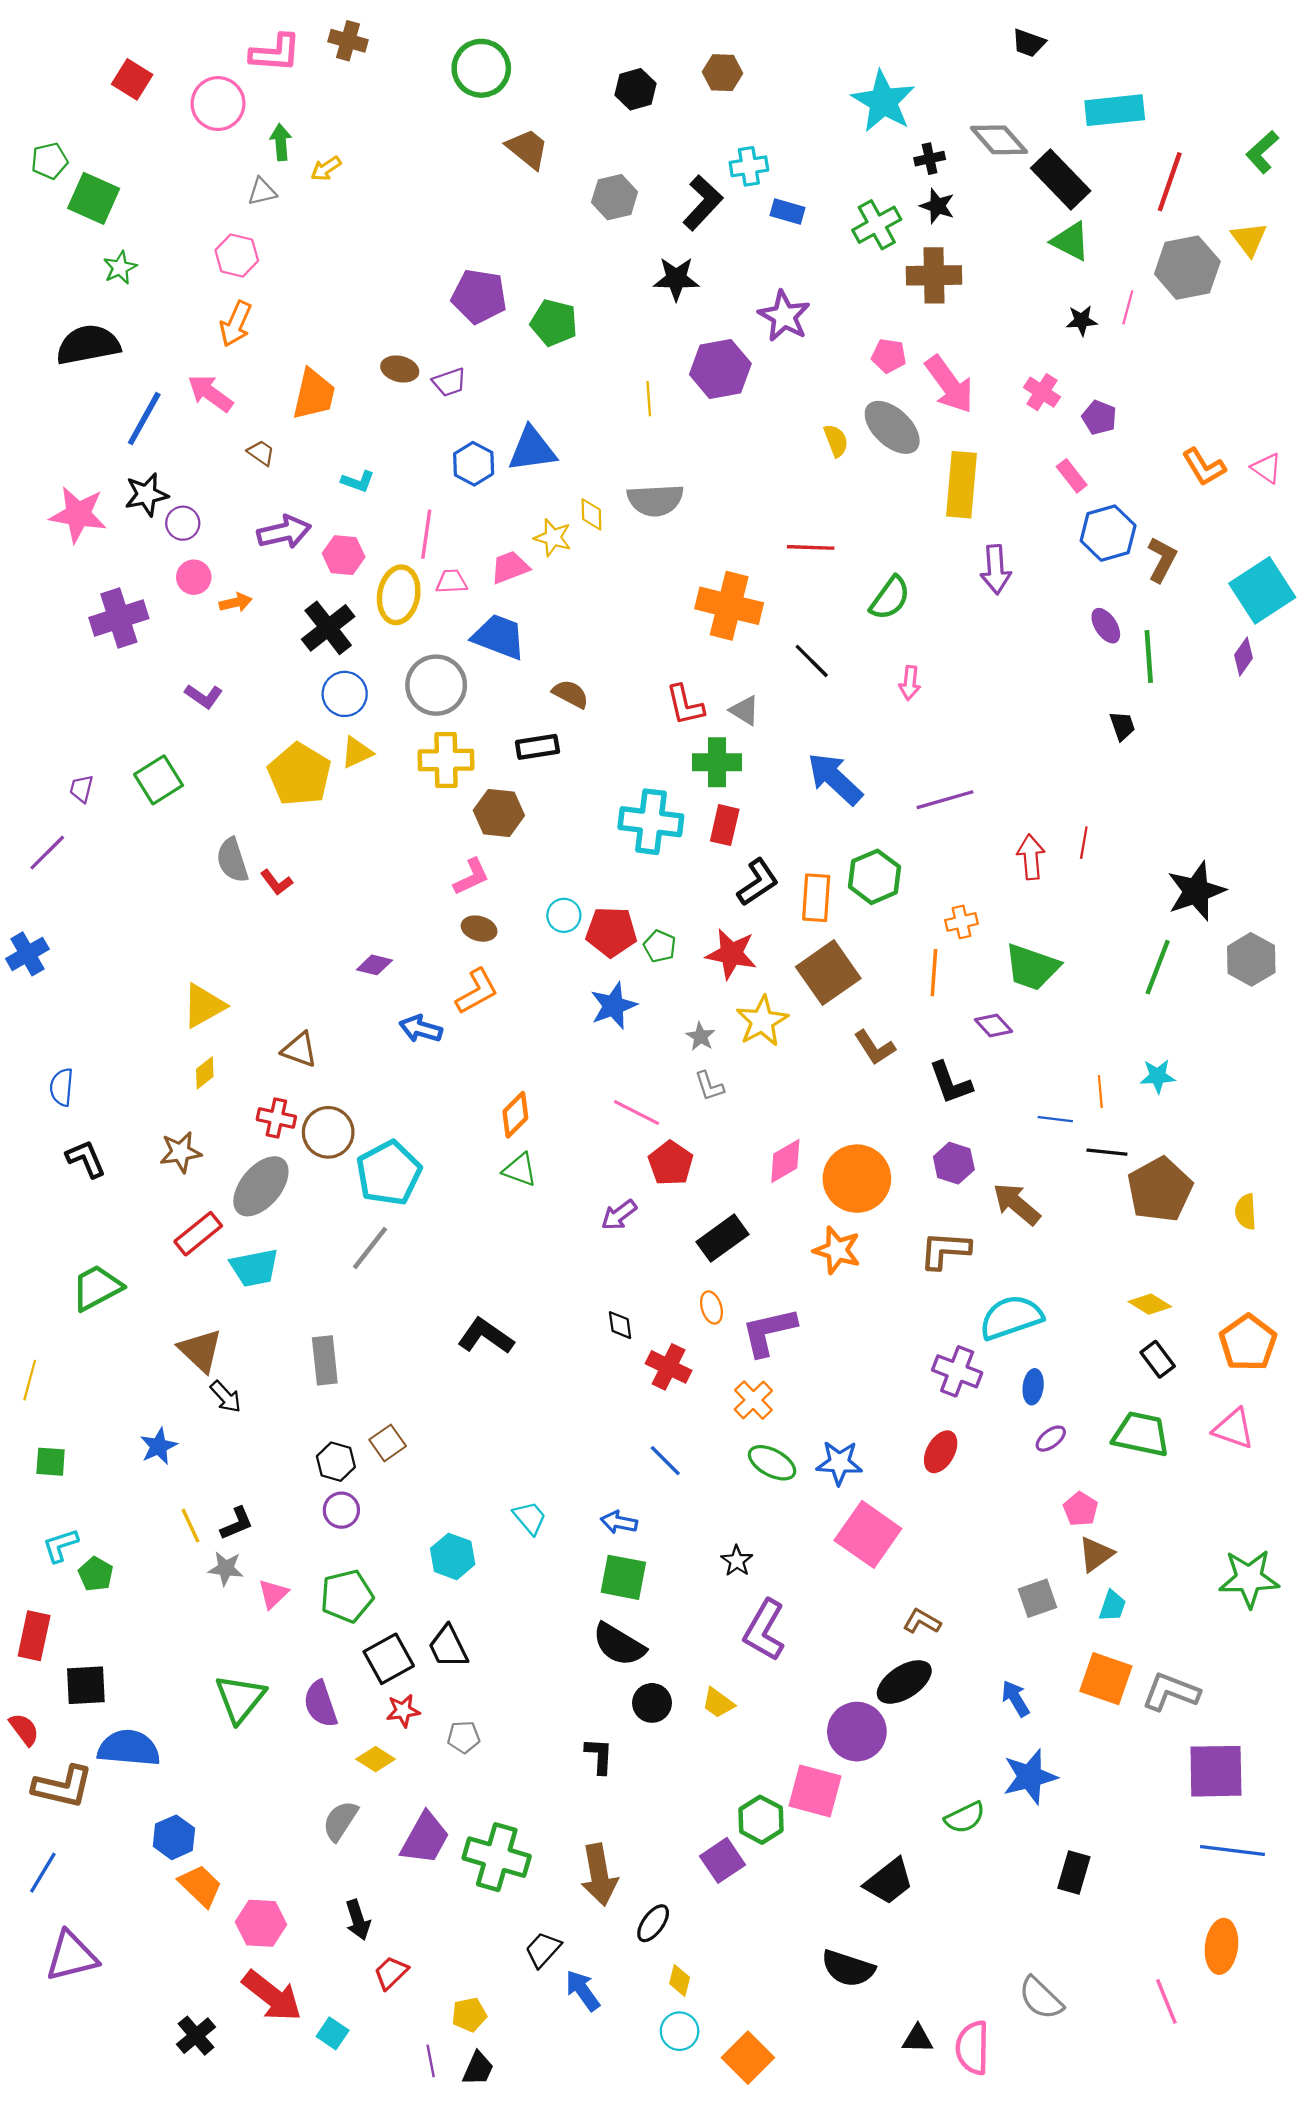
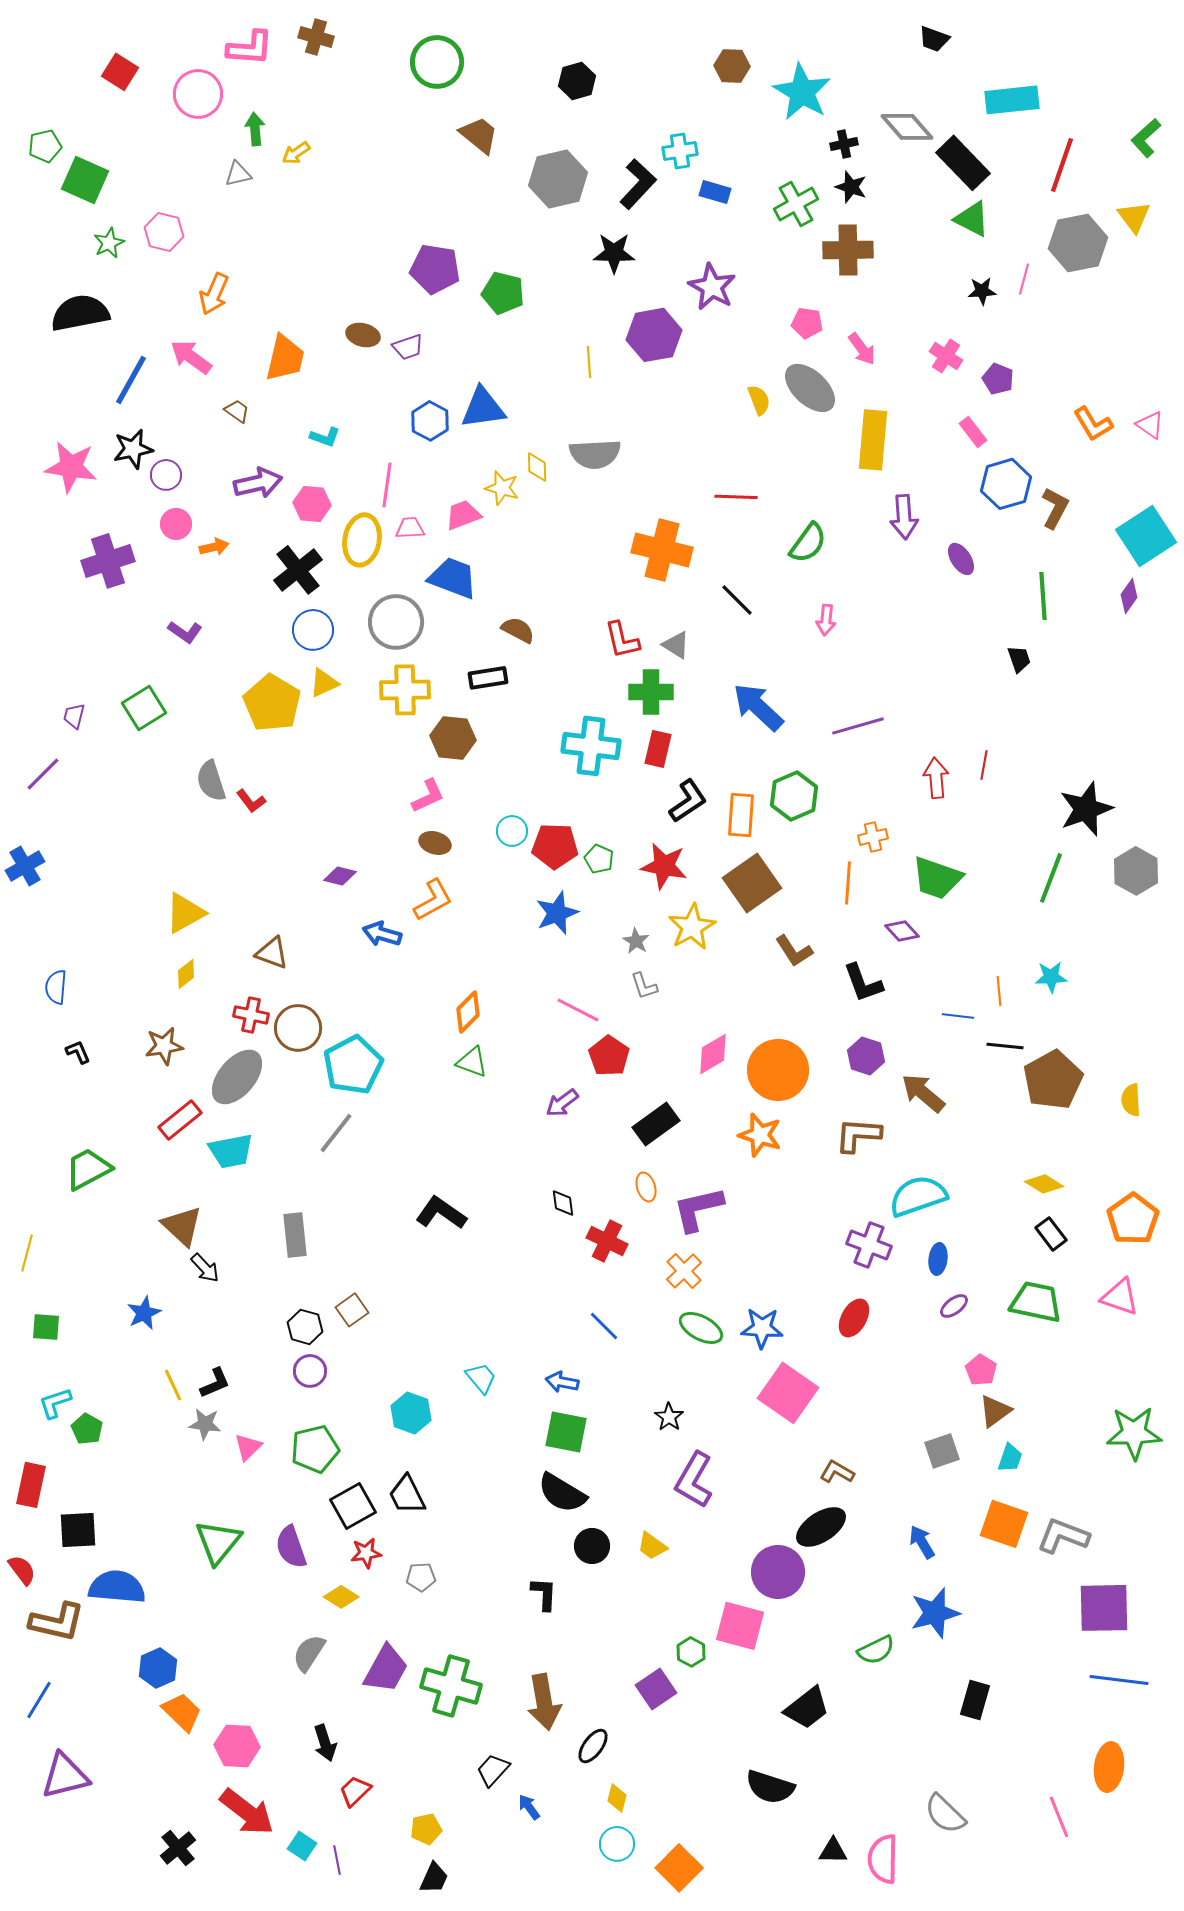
brown hexagon: (722, 73) -> (732, 66), moved
gray hexagon: (615, 197) -> (558, 179), size x1.4
pink hexagon: (237, 256) -> (164, 232), moved
pink arrow: (949, 384) -> (862, 349), size x0.6
purple ellipse: (1106, 626) -> (961, 559), moved
black L-shape: (86, 1159) -> (78, 1052), size x0.7
green hexagon: (761, 1820) -> (691, 1652), size x0.7
blue arrow: (583, 1990) -> (529, 1807), size x0.7
purple line: (431, 2061) -> (337, 1860), moved

